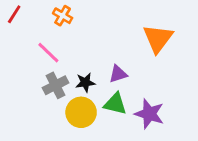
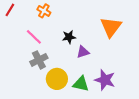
black star: (85, 82) -> (69, 37), moved
green triangle: (115, 104) -> (81, 84), moved

